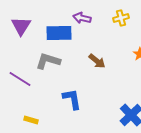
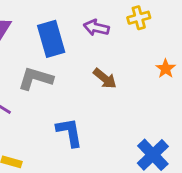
purple arrow: (82, 18) -> (96, 28), moved
blue rectangle: (59, 33) -> (51, 39), turned 75

